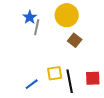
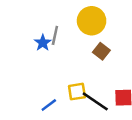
blue star: (30, 17) -> (43, 43), moved
black line: (70, 81) -> (95, 101), turned -45

